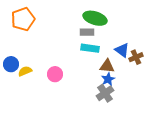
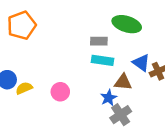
green ellipse: (95, 18) -> (127, 24), moved
blue star: (108, 79) -> (109, 98), moved

